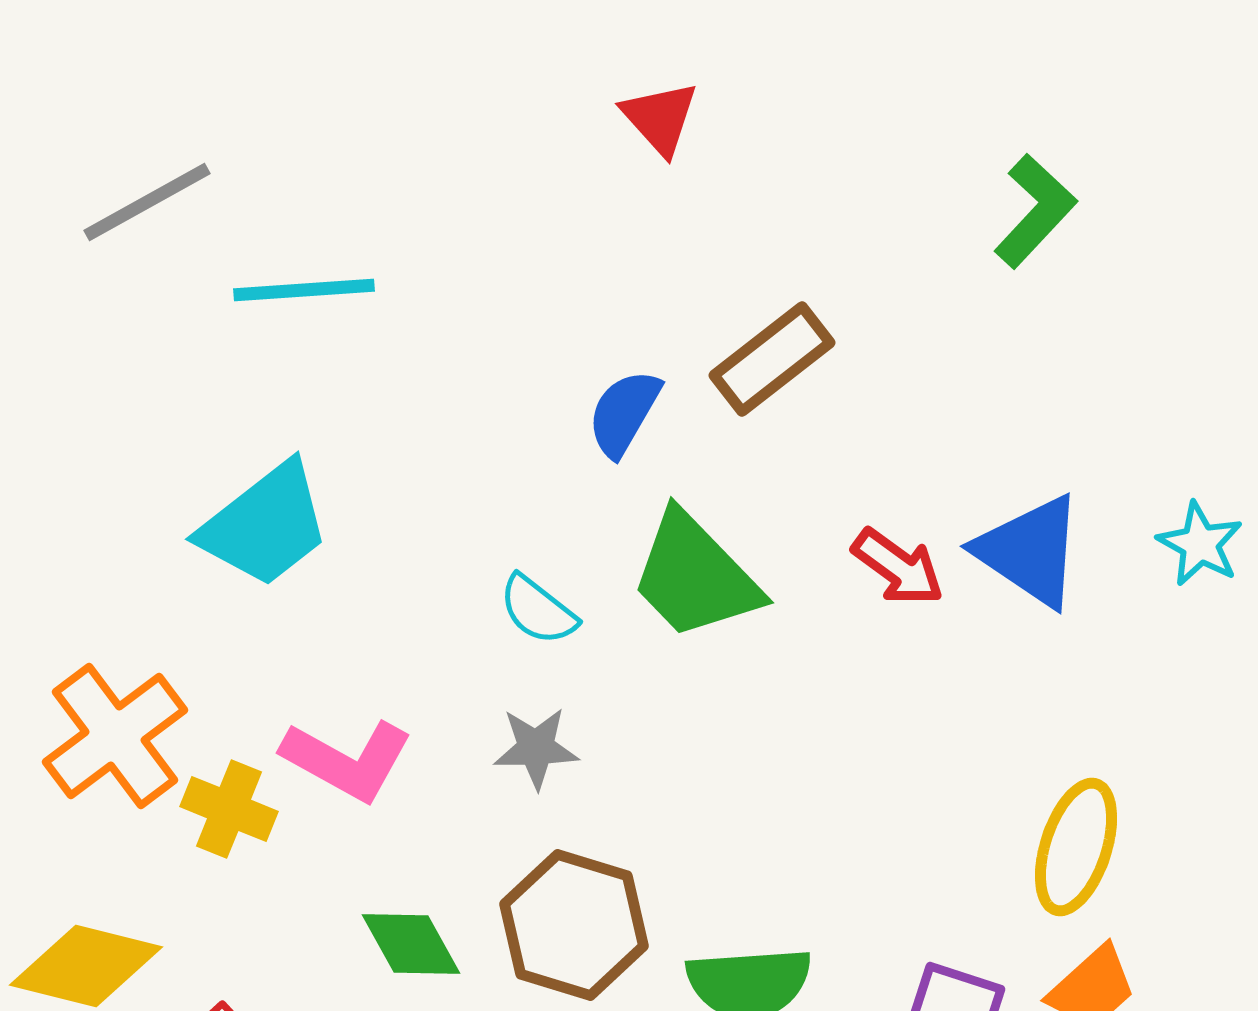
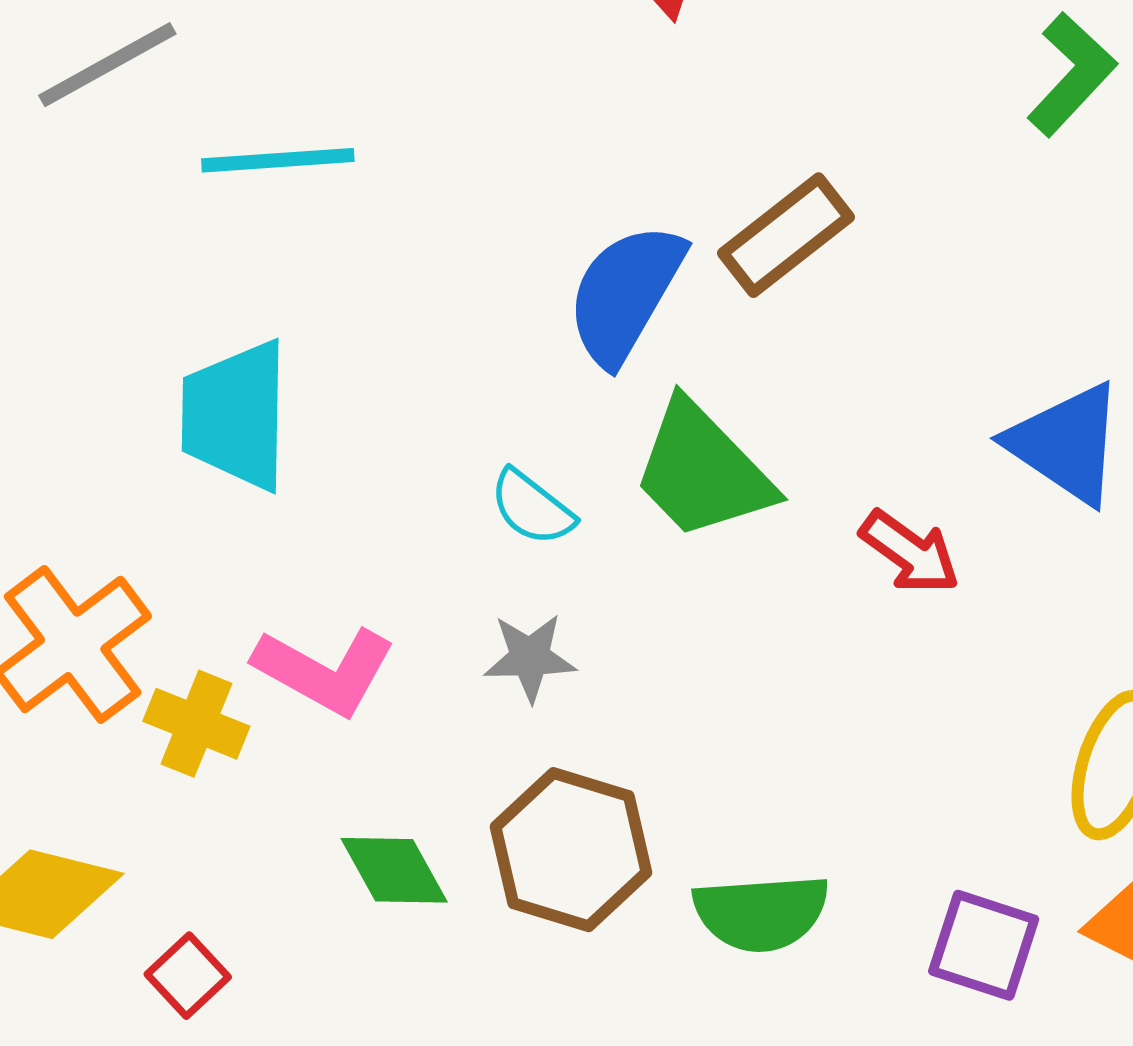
blue semicircle: (624, 413) -> (625, 294), size x1.5
cyan trapezoid: (265, 525) -> (236, 415), turned 129
red arrow: (898, 567) -> (910, 552), moved

